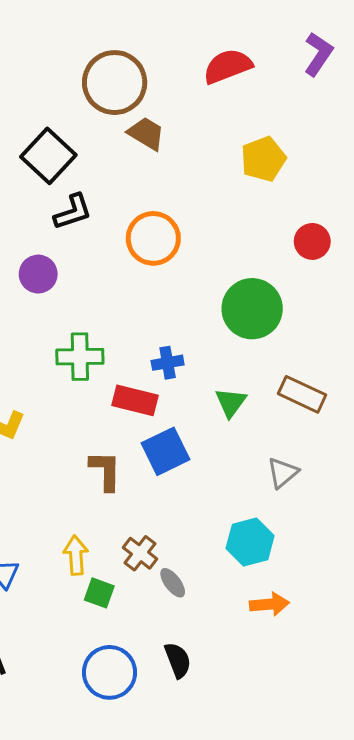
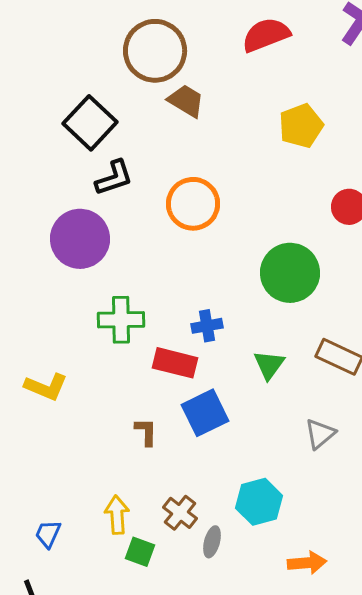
purple circle: (38, 274) -> (80, 239), size x1.6
brown L-shape: (105, 471) -> (146, 432), size x0.7
cyan hexagon: (250, 542) -> (259, 502), moved
gray ellipse: (173, 583) -> (212, 542), turned 52

